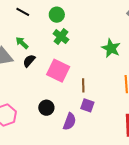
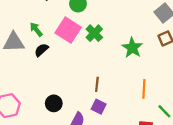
green cross: (61, 37) -> (94, 33), moved
pink square: (58, 71) -> (68, 30), moved

